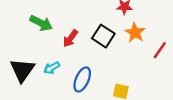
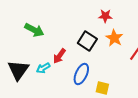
red arrow: (70, 38) -> (59, 56), moved
blue ellipse: (82, 79) -> (81, 74), moved

